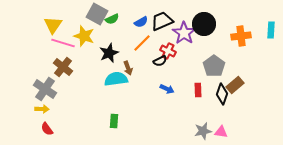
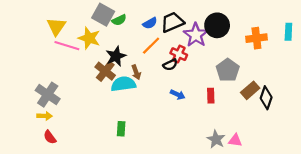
brown cross: (63, 67) -> (105, 71), moved
black diamond: (222, 94) -> (266, 98), moved
gray star: (203, 131) -> (216, 139), turned -30

